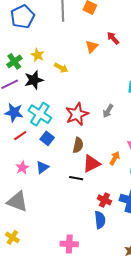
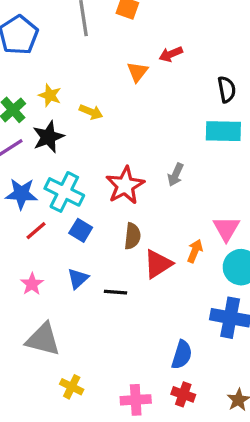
red arrow: (113, 38) -> (171, 54), turned -64
pink star: (22, 168) -> (32, 284), moved
black line: (76, 178) -> (115, 292), moved
red cross: (104, 200) -> (183, 394), moved
blue semicircle: (100, 220) -> (182, 355), turned 30
yellow cross: (12, 237) -> (72, 387), moved

